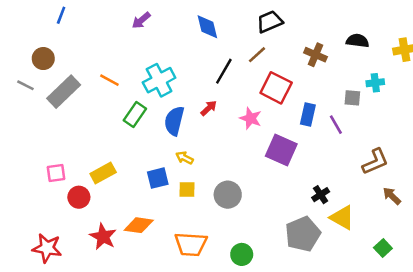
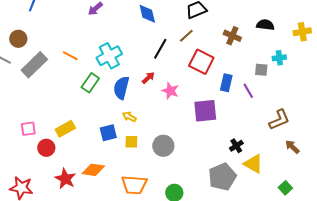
pink star: (251, 118) -> (170, 91), moved
purple square: (281, 150) -> (205, 111), turned -30

